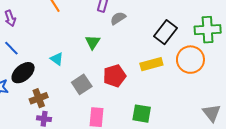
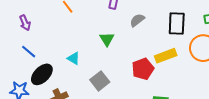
gray semicircle: (118, 18) -> (137, 20), moved
black rectangle: (165, 32) -> (177, 23), turned -30
red pentagon: (115, 76) -> (143, 69), moved

